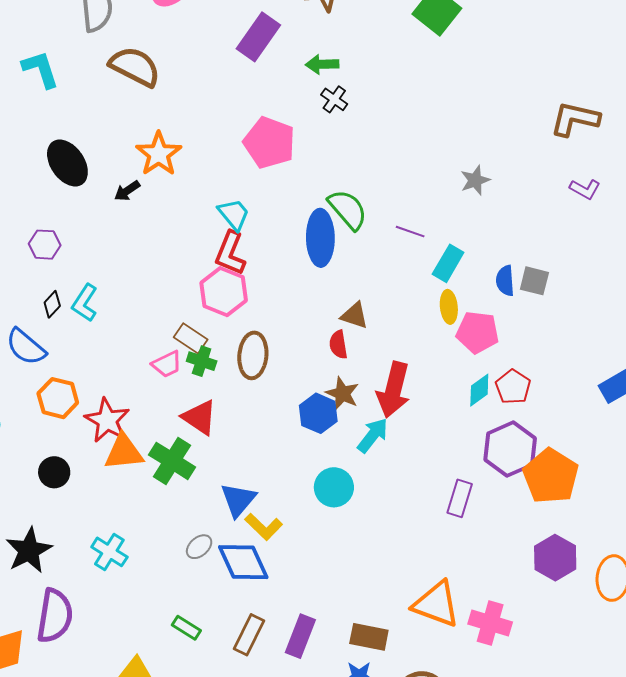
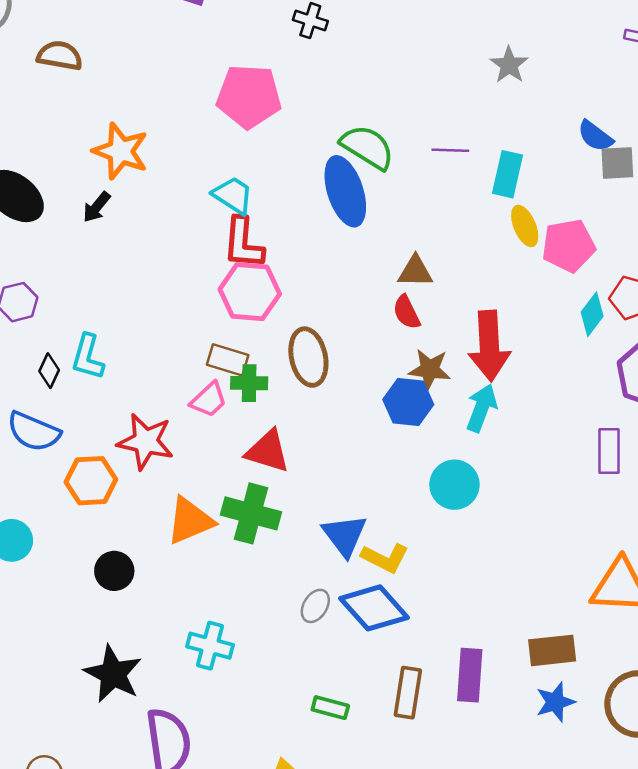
brown semicircle: (135, 67) -> (60, 56), size x0.7
blue semicircle: (505, 281) -> (595, 136), moved, turned -32
red star: (107, 420) -> (146, 442), moved

